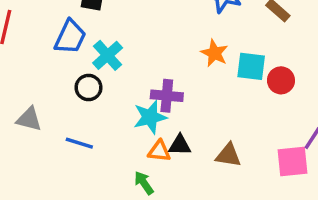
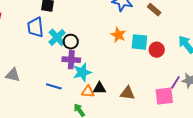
blue trapezoid: (70, 37) -> (35, 27), turned 150
black circle: (89, 88) -> (71, 42), moved
purple cross: (167, 96) -> (71, 60), moved
blue line: (79, 143) -> (54, 86), moved

